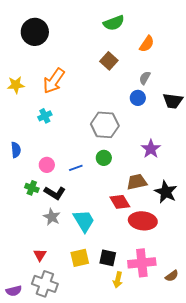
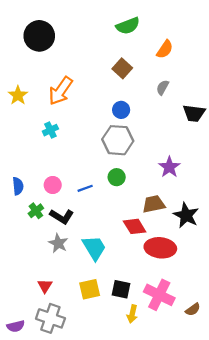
yellow star: (16, 85) -> (18, 95), turned -30
blue circle: (138, 98) -> (121, 110), moved
blue semicircle: (16, 150) -> (18, 186), moved
green cross: (32, 188) -> (36, 211), turned 32
pink cross: (142, 263) -> (159, 295), turned 32

